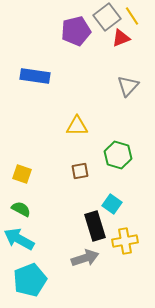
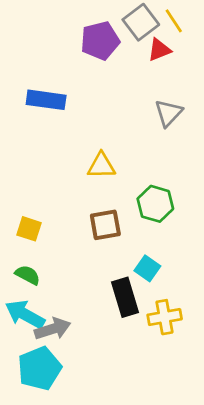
brown square: (80, 171) -> (105, 225), size x1.4
gray arrow: (85, 258) -> (53, 329), moved

